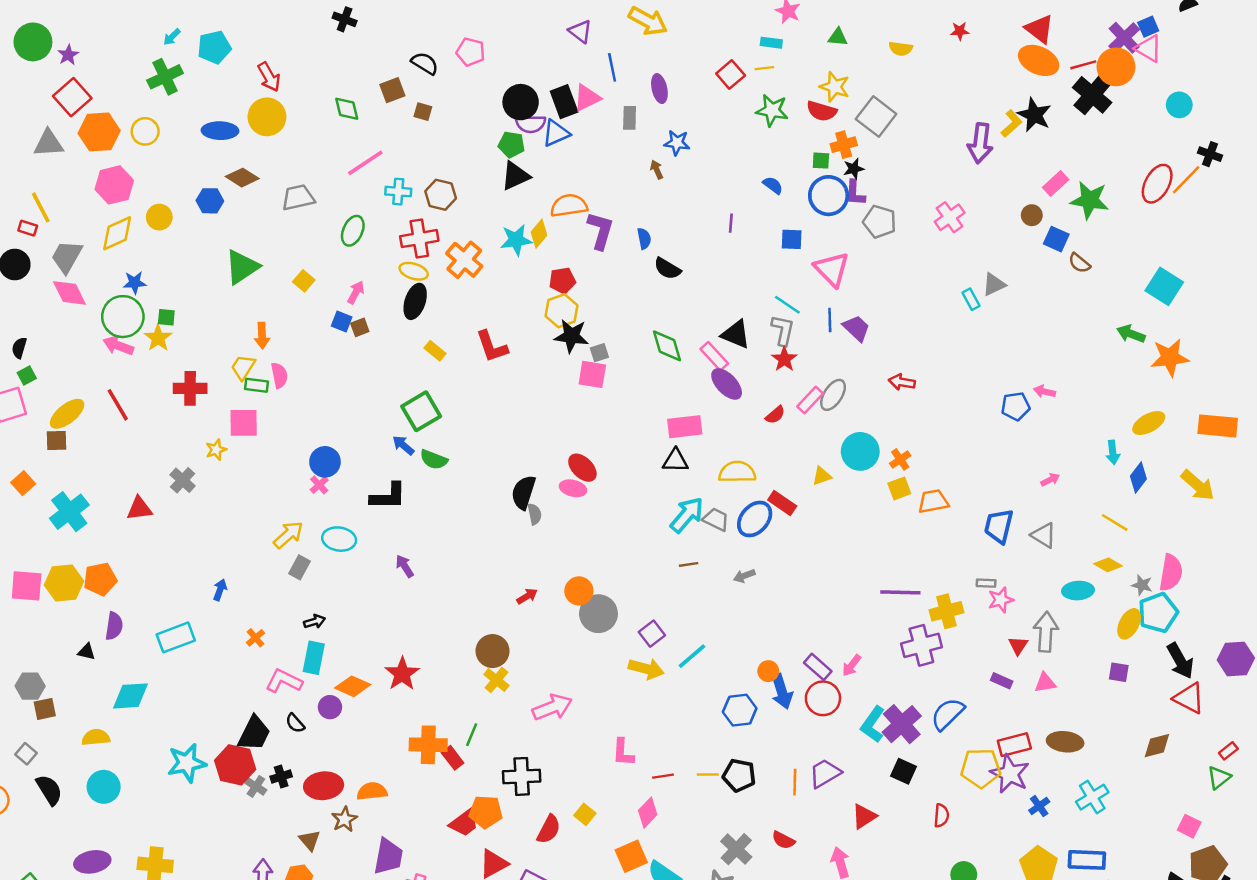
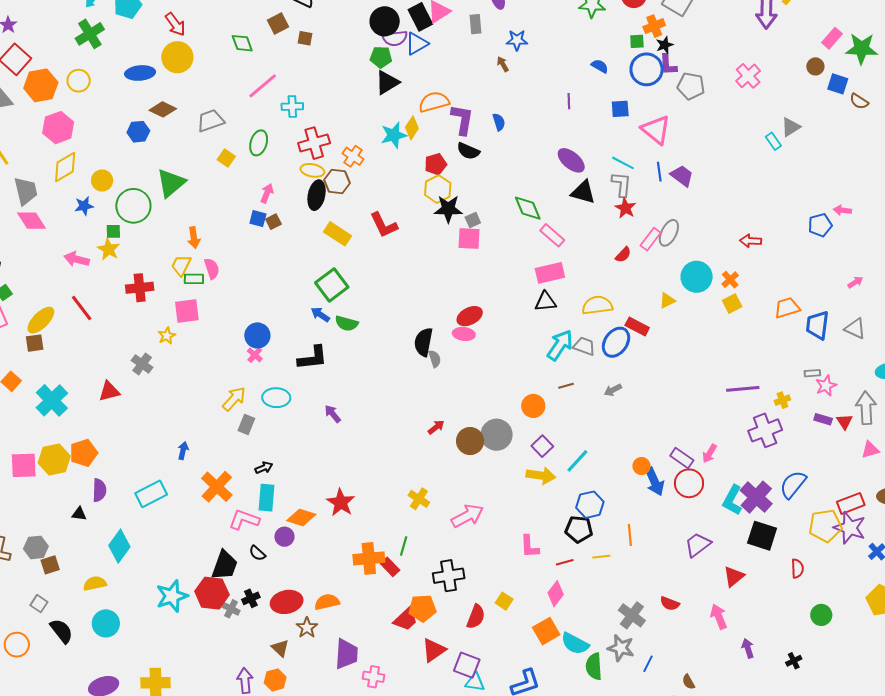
brown hexagon: (441, 195) -> (337, 181), moved
yellow circle: (159, 217) -> (102, 181), moved
gray trapezoid: (67, 257) -> (26, 191), turned 144
orange cross: (464, 260) -> (353, 156), size x0.7
black semicircle: (667, 269) -> (468, 151), moved
yellow square: (304, 281) -> (226, 158), moved
green circle: (123, 317) -> (133, 206), moved
yellow rectangle: (435, 351) -> (337, 234), size x1.5
pink rectangle: (714, 356) -> (552, 235), moved
red arrow: (902, 382) -> (750, 241), moved
purple ellipse: (727, 384) -> (571, 160), moved
red ellipse: (582, 468) -> (470, 316), turned -65
orange trapezoid: (933, 501) -> (787, 308), moved
orange circle: (579, 591) -> (533, 406), moved
yellow cross: (946, 611) -> (782, 400), size x0.6
orange cross: (256, 638) -> (217, 487), size x2.0
brown circle: (493, 651) -> (470, 441), moved
purple rectangle: (1002, 681) -> (823, 419), moved
cyan diamond: (130, 696) -> (119, 546), turned -44
blue hexagon: (740, 710) -> (590, 505), moved
black square: (903, 771) -> (762, 536), size x1.4
black pentagon: (739, 775) -> (579, 529), moved
orange line: (795, 782) -> (630, 535), moved

